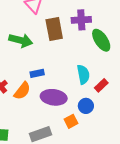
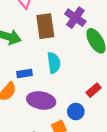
purple cross: (81, 20) -> (75, 18), turned 36
cyan semicircle: (83, 74) -> (54, 63), moved

